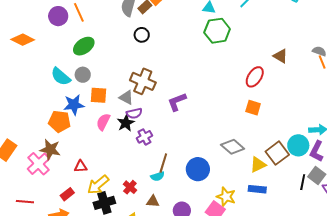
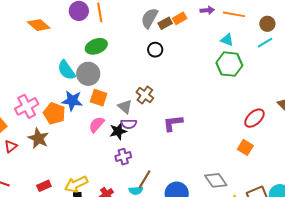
gray circle: (83, 75) -> (88, 74), size x1.5
brown cross: (143, 81) -> (145, 95), size x0.7
purple cross: (144, 137) -> (123, 157), moved
pink cross: (39, 164) -> (27, 106), moved
red triangle: (81, 166) -> (11, 146), moved, turned -48

